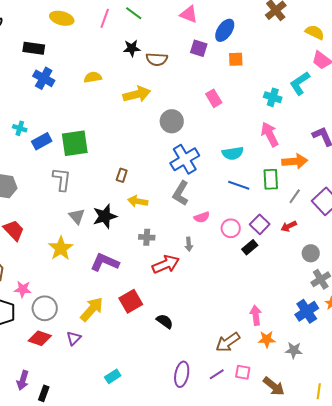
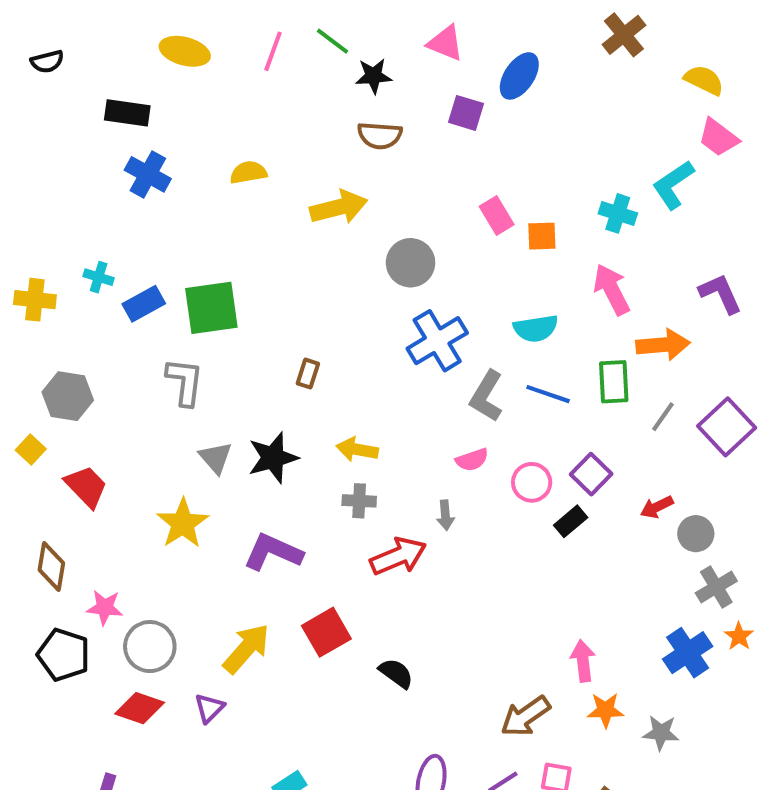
black star: (132, 48) -> (374, 76), moved
orange square: (236, 59) -> (542, 236), moved
gray L-shape: (181, 193) -> (486, 396), moved
yellow arrow: (138, 201) -> (357, 449), moved
red arrow: (289, 226) -> (657, 507), moved

